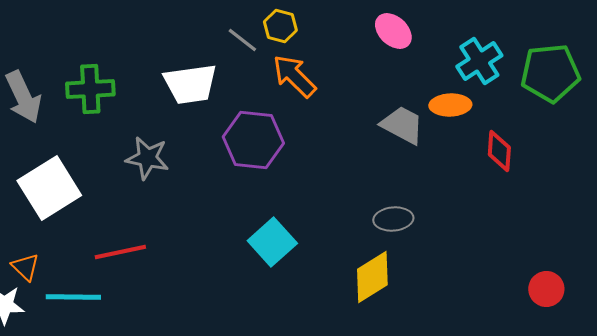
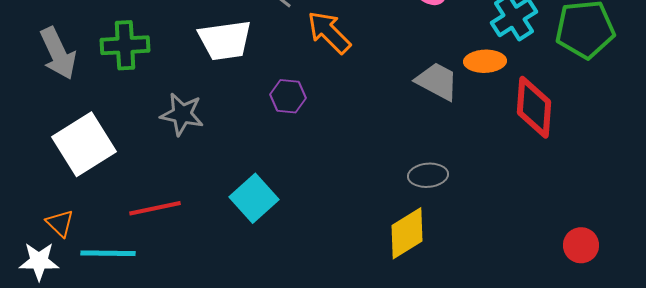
purple hexagon: (253, 140) -> (288, 96), size x0.6
red diamond: (499, 151) -> (534, 107), size x1.5
cyan square: (272, 242) -> (254, 198), moved

